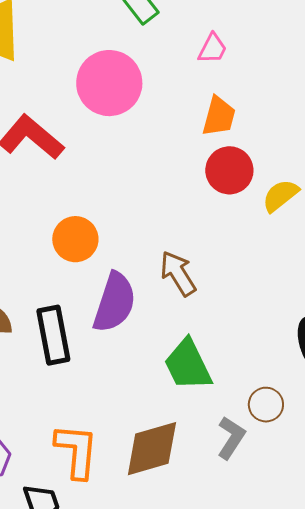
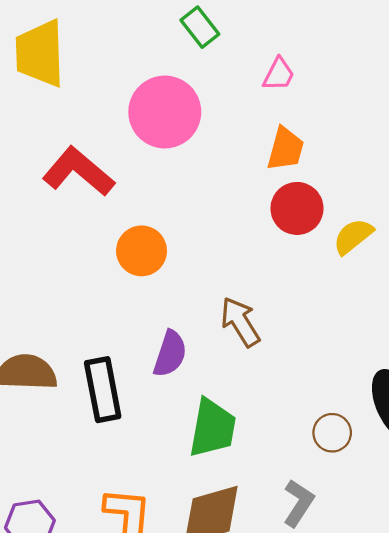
orange circle: (75, 239) -> (142, 251), moved
purple semicircle: (114, 302) -> (170, 354), size x0.7
green trapezoid: (188, 365) -> (213, 428), moved, turned -144
brown circle: (266, 405) -> (332, 433), moved

